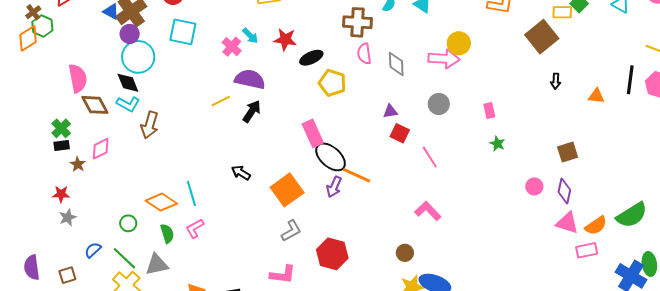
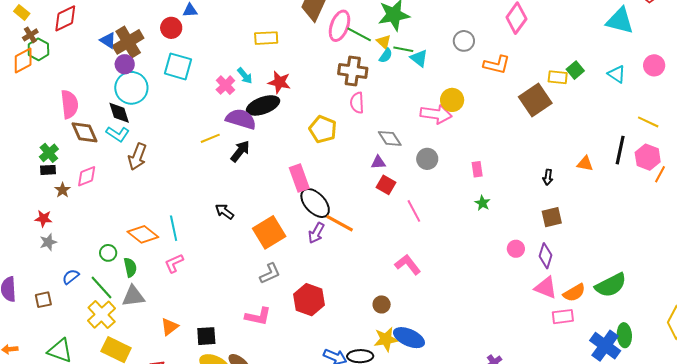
black ellipse: (311, 58) -> (263, 105), moved, size x1.4
gray diamond: (396, 64) -> (390, 138), moved, turned -35
black arrow: (556, 81) -> (548, 177), moved
green semicircle: (167, 234) -> (130, 267), moved

